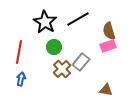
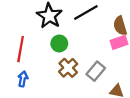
gray rectangle: (81, 62) -> (96, 71), moved

